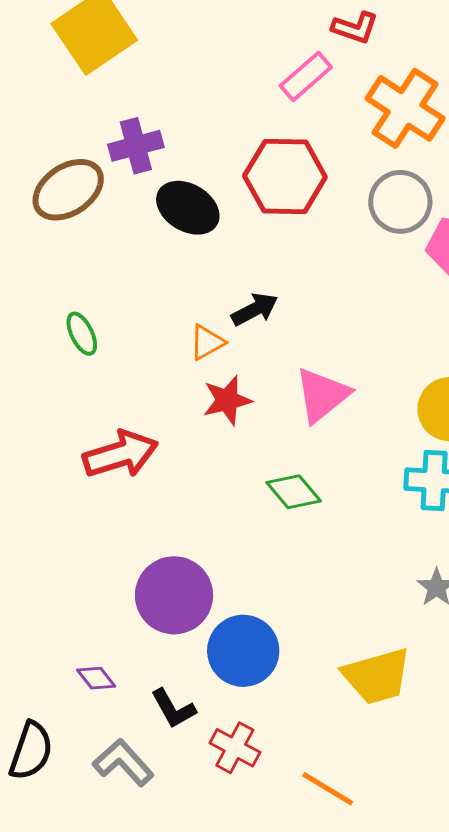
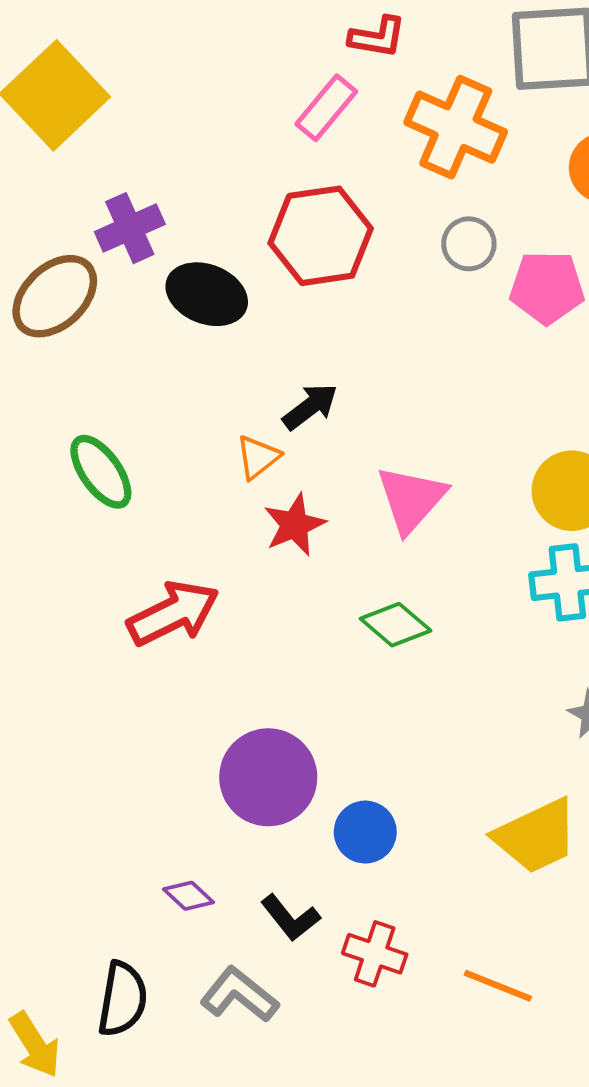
gray circle: (400, 202) -> (469, 244), size x0.7
green ellipse: (82, 334) -> (101, 472), size x1.4
blue circle: (243, 651) -> (365, 832), size x0.7

